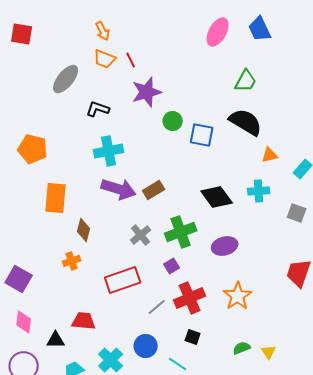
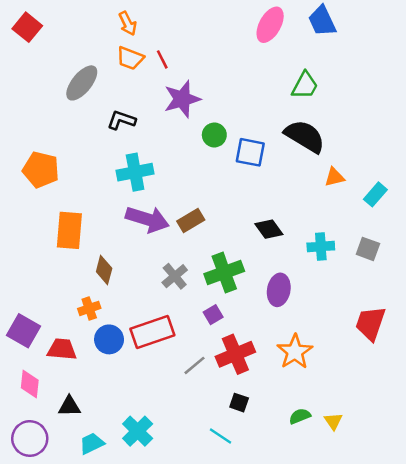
red square: (22, 34) -> (27, 27), turned 30
cyan cross: (259, 191) -> (321, 246), moved
black diamond: (217, 197) -> (269, 229), size x0.7
purple ellipse: (225, 246) -> (279, 290), turned -65
red trapezoid: (84, 321) -> (62, 349), moved
blue circle: (146, 346) -> (109, 339), moved

